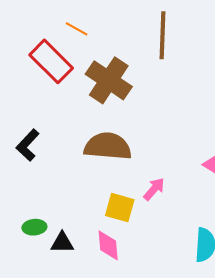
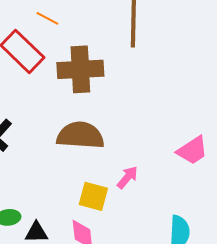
brown cross: (109, 80) -> (80, 69), turned -36

